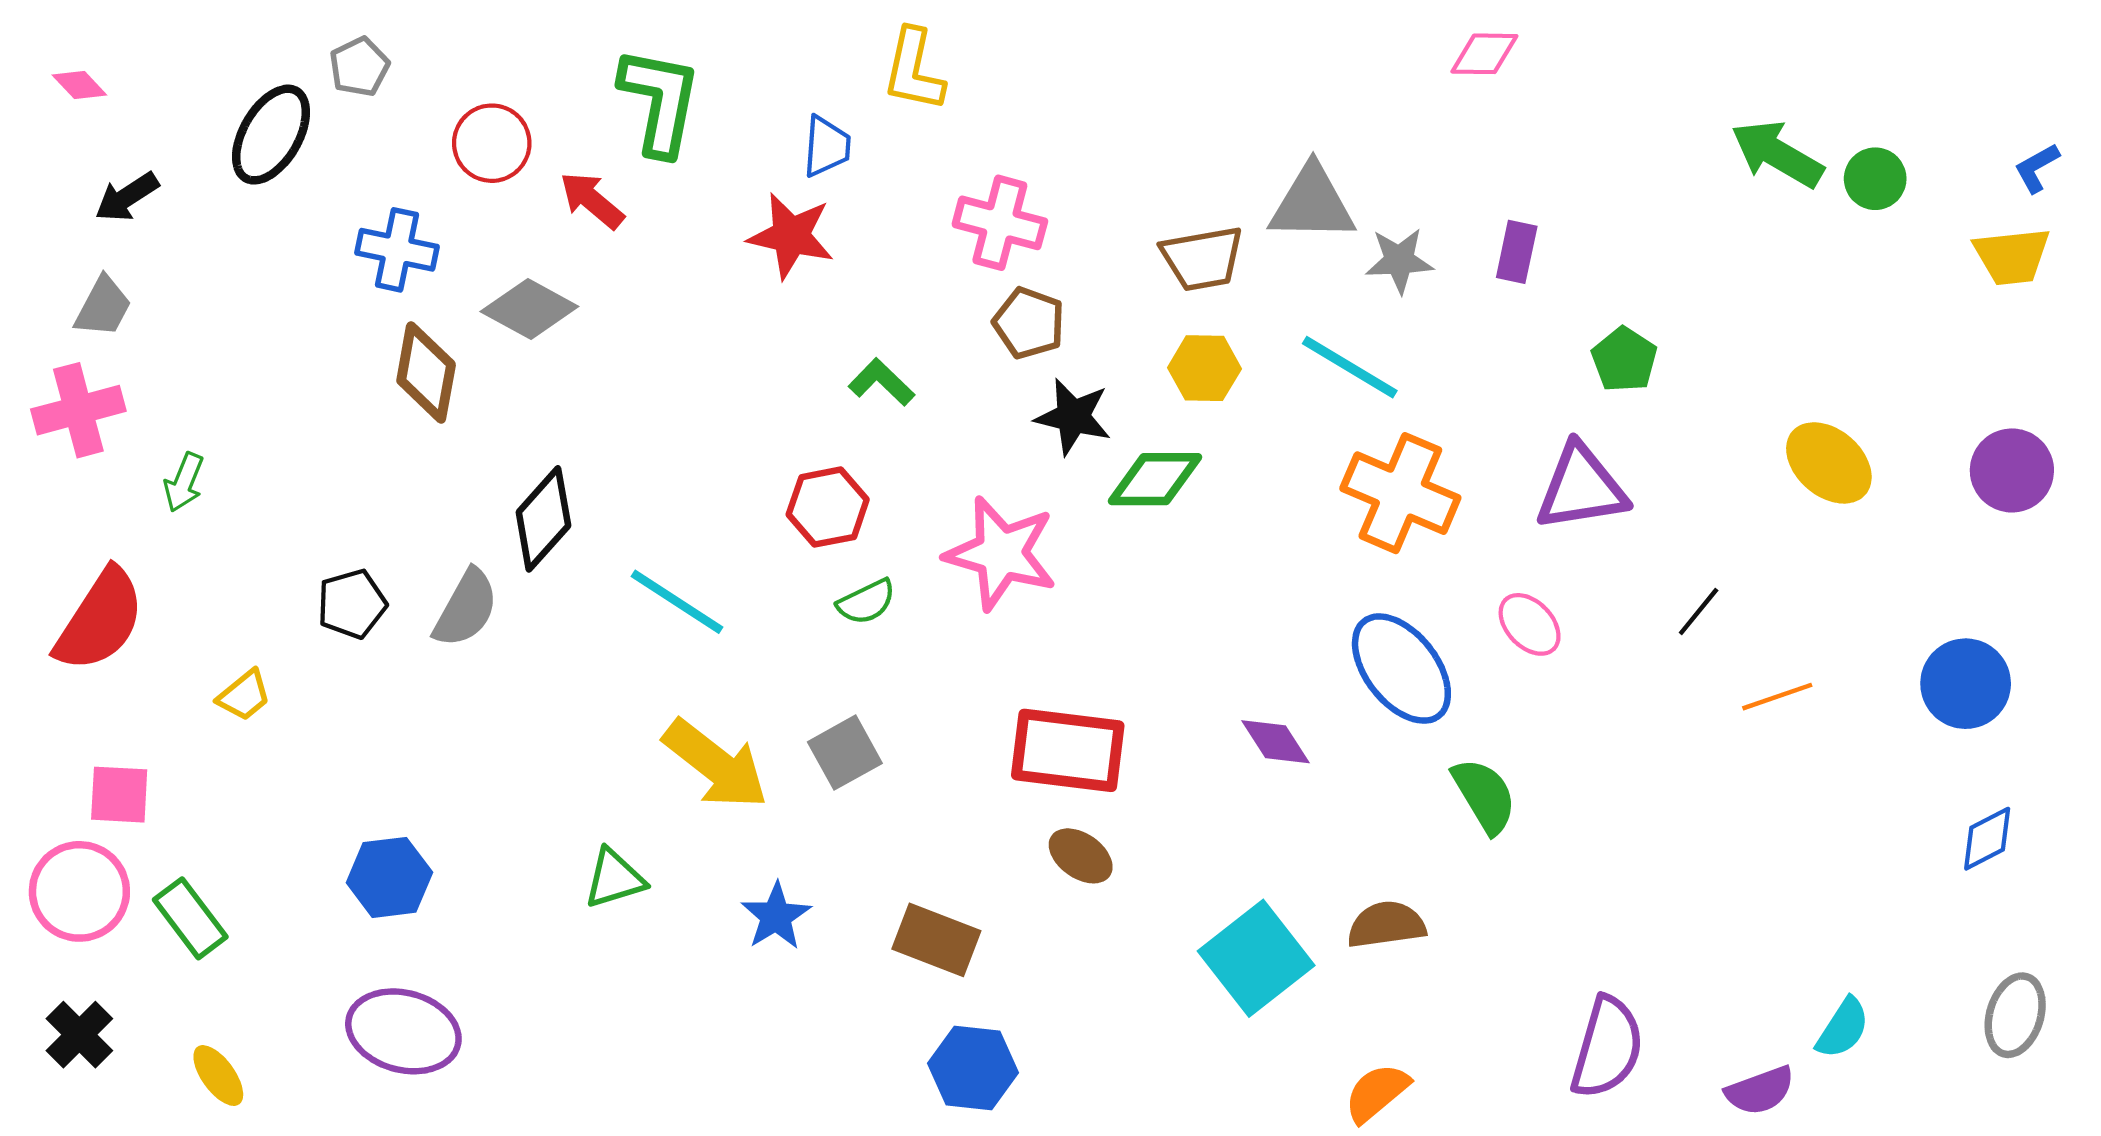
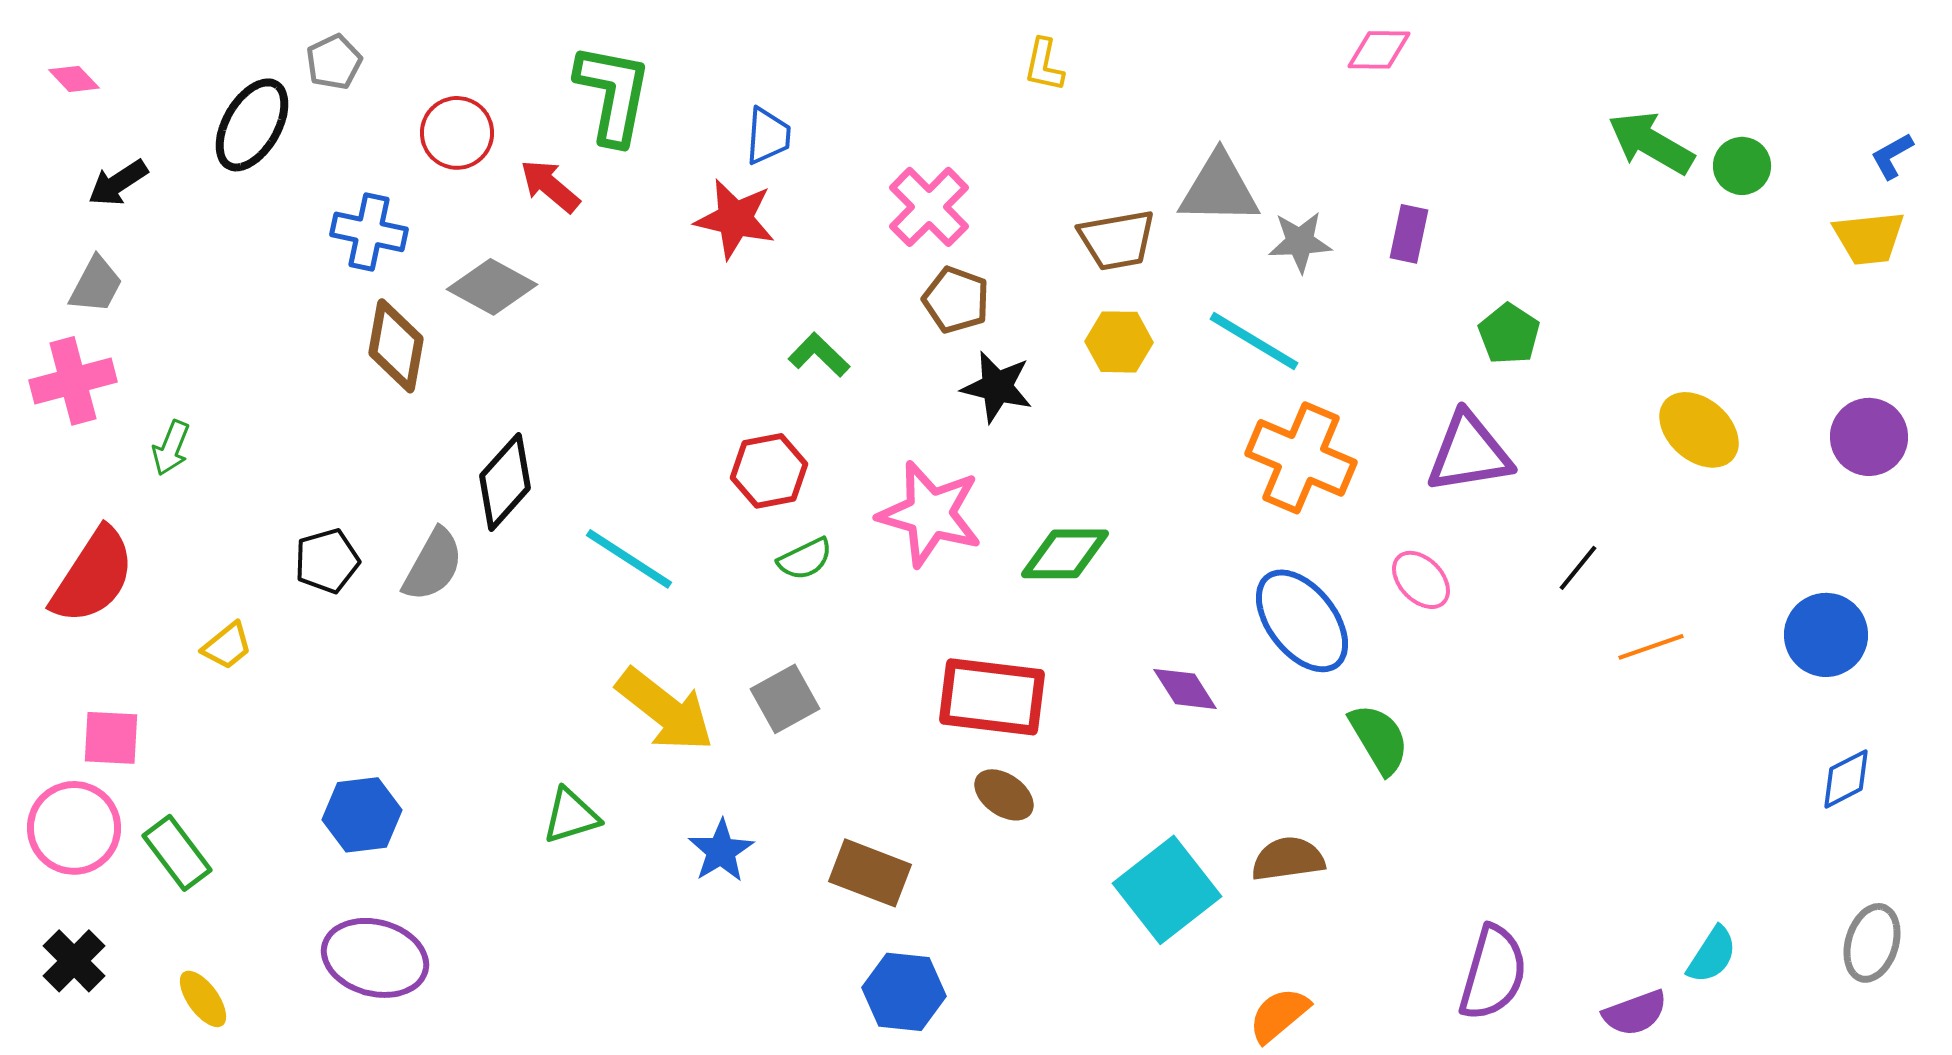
yellow L-shape: (914, 70) -> (1044, 65), moved, size x0.7
pink cross: (1000, 223) -> (929, 207), turned 30
green diamond: (1155, 479) -> (1065, 554), moved

